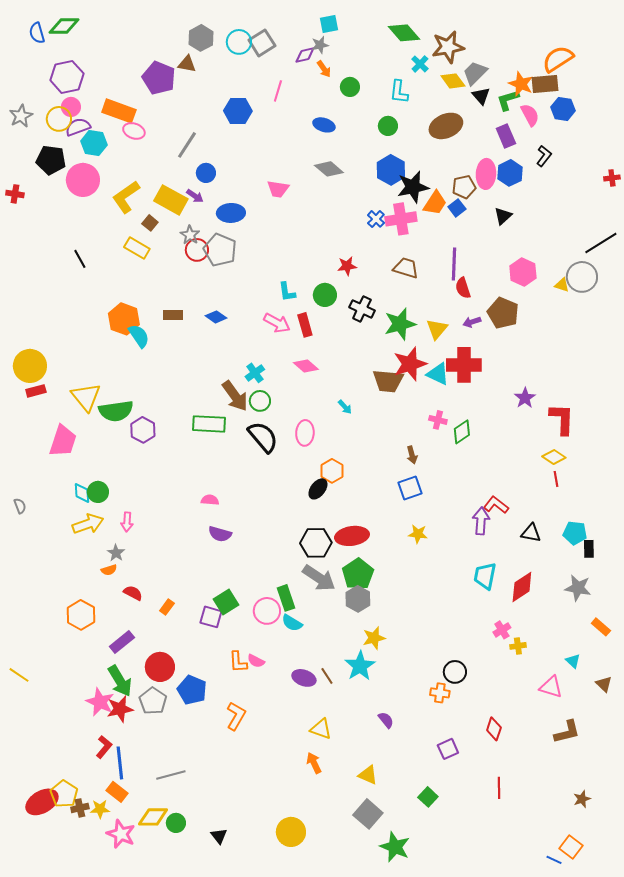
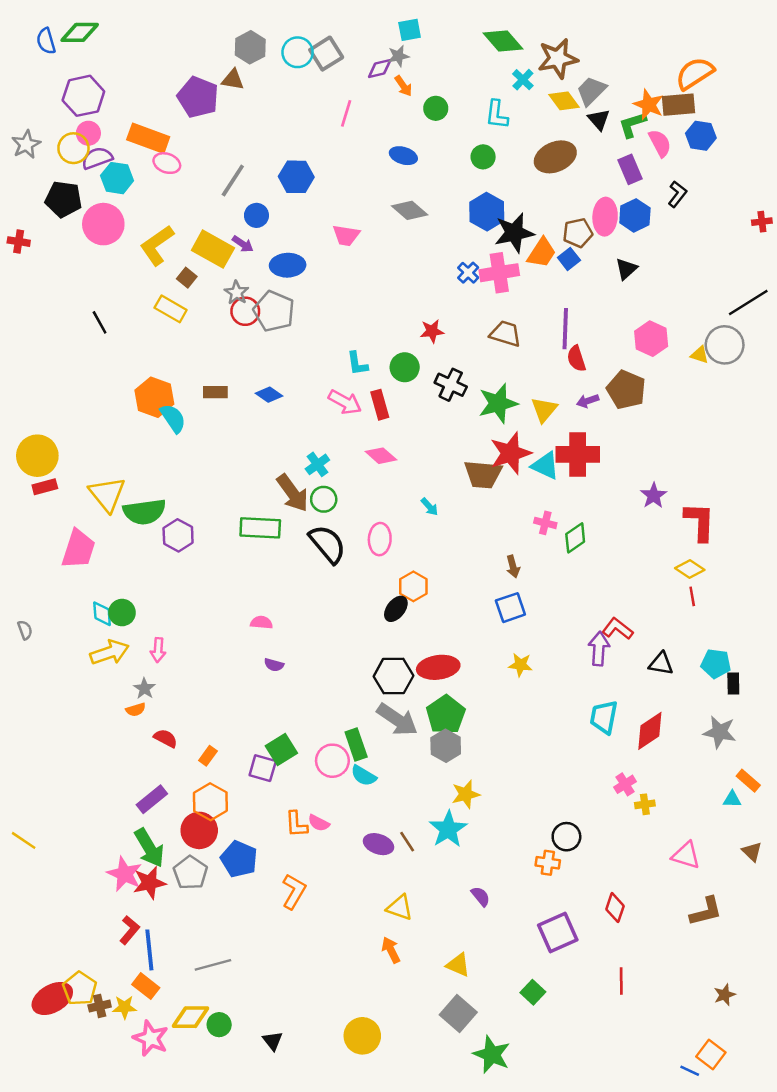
blue hexagon: (238, 111) -> (296, 177), moved
purple semicircle: (220, 534) -> (274, 665), size x0.7
orange hexagon: (81, 615) -> (210, 802), moved
cyan triangle: (573, 661) -> (732, 799), moved, turned -42
purple square: (448, 749) -> (558, 933), size x1.5

